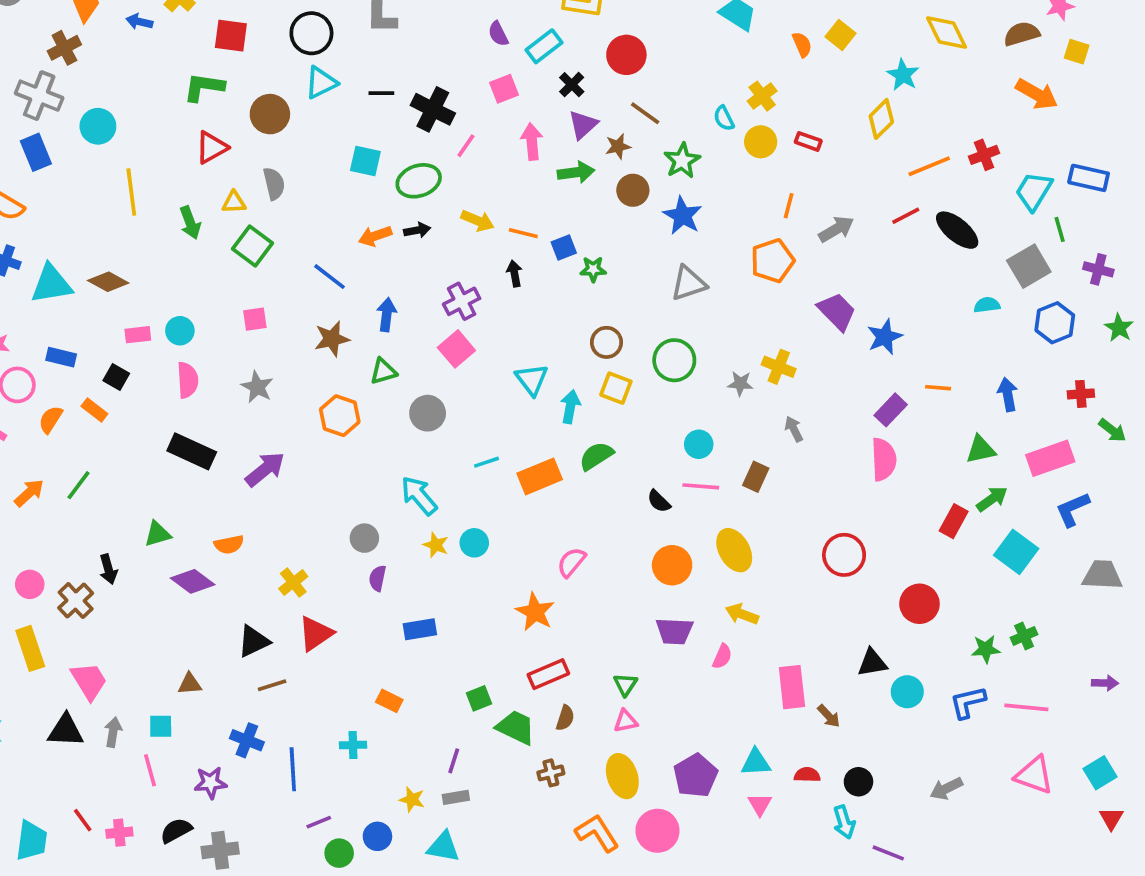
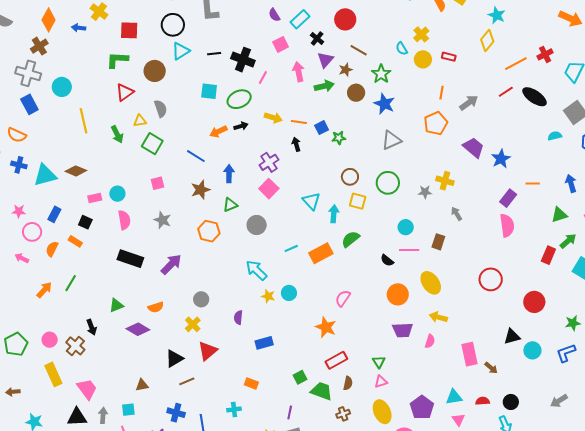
blue rectangle: (61, 357) -> (54, 214), turned -70
gray circle: (364, 538) -> (201, 299), moved

